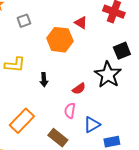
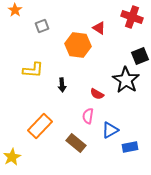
red semicircle: (79, 89) -> (97, 94), turned 64

